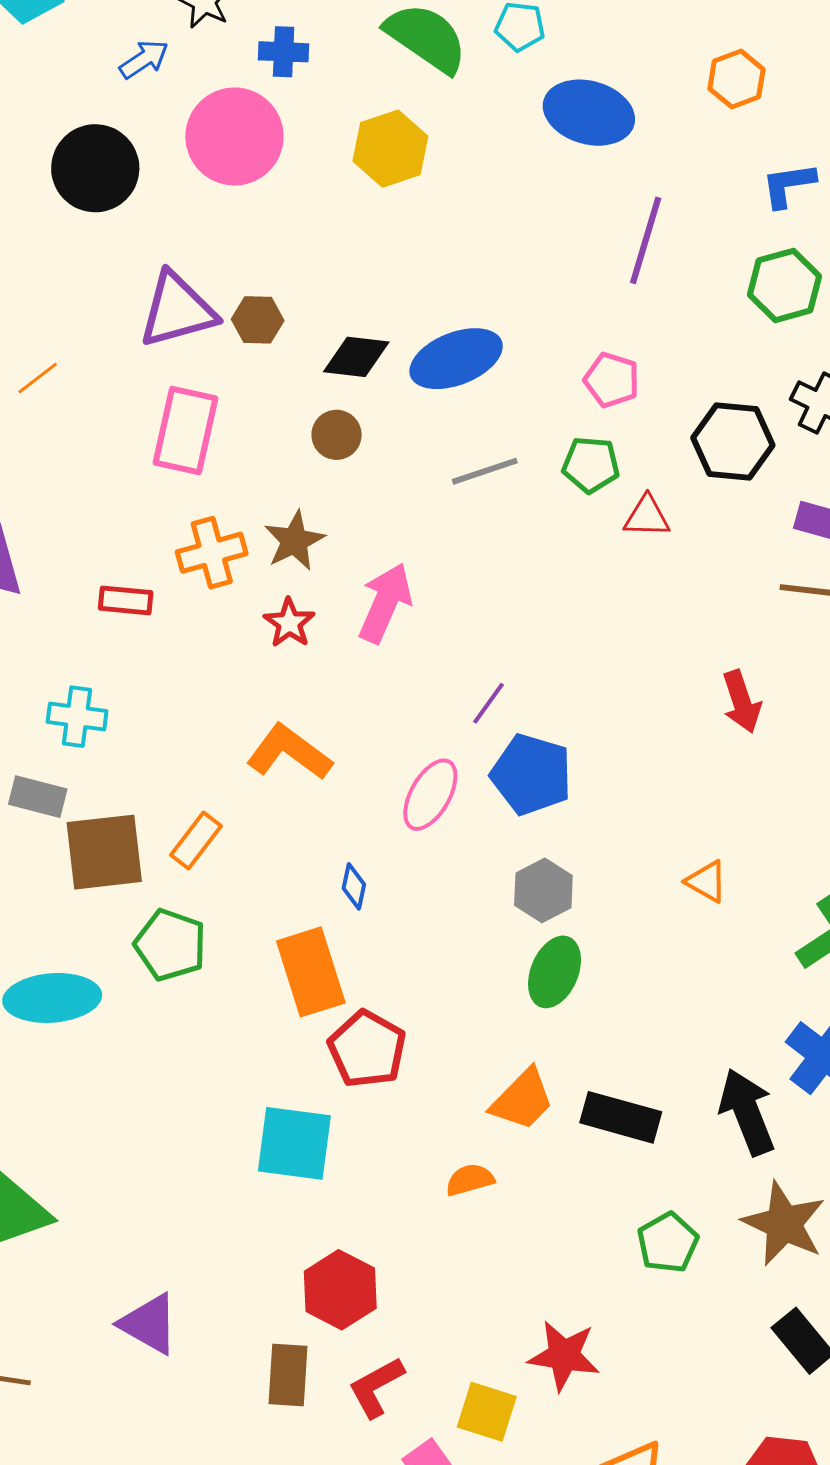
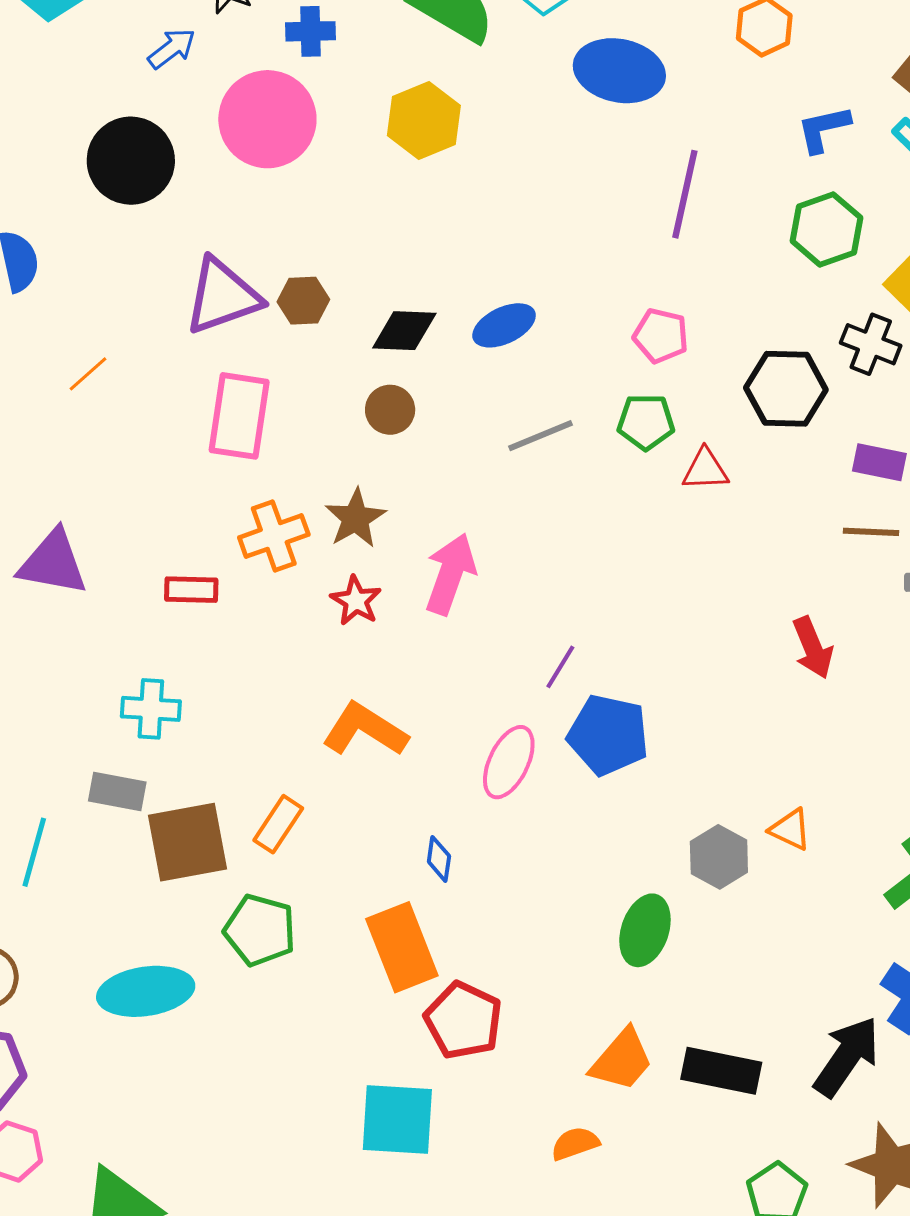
blue ellipse: (456, 359) -> (504, 325), size x0.7
gray hexagon: (543, 890) -> (719, 857), moved
black arrow: (747, 1112) -> (847, 1057), turned 60

